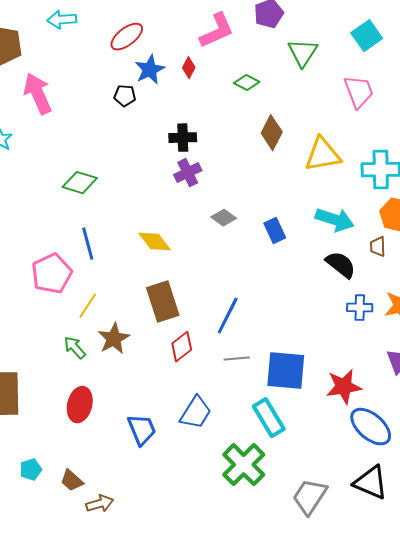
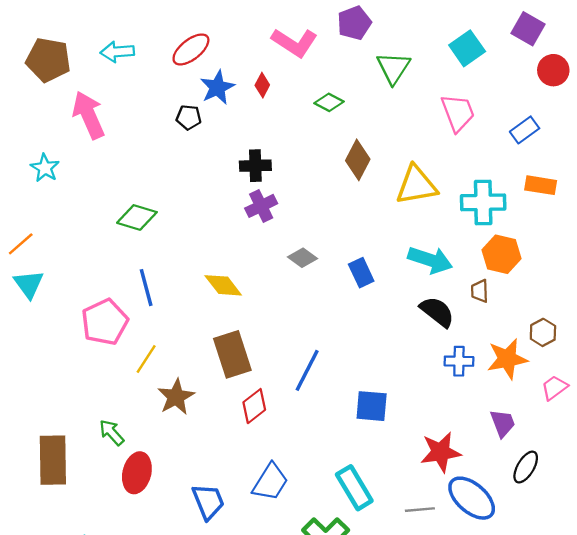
cyan arrow: (62, 20) -> (117, 52), moved
pink L-shape: (217, 31) -> (294, 43), turned 57
green arrow: (75, 348) -> (112, 433), moved
gray line: (237, 359) -> (420, 510), moved
blue square: (286, 371) -> (372, 406), moved, size x0.7

